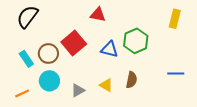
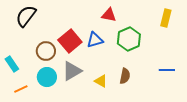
red triangle: (98, 15) -> (109, 15), moved
blue triangle: (109, 49) -> (95, 40), moved, turned -30
cyan rectangle: (26, 59) -> (12, 64), moved
gray triangle: (78, 90) -> (72, 71), moved, size x1.5

